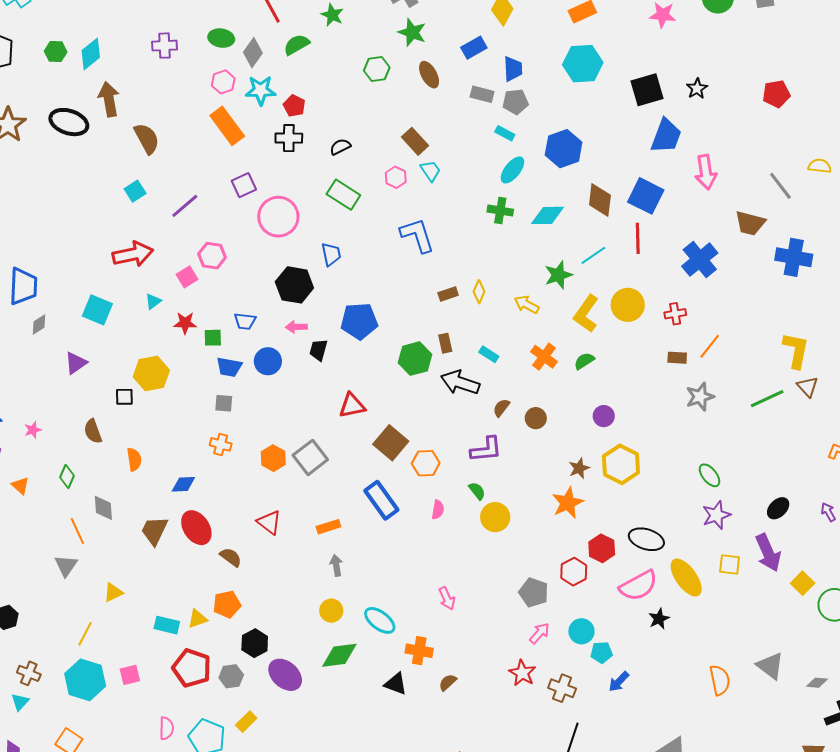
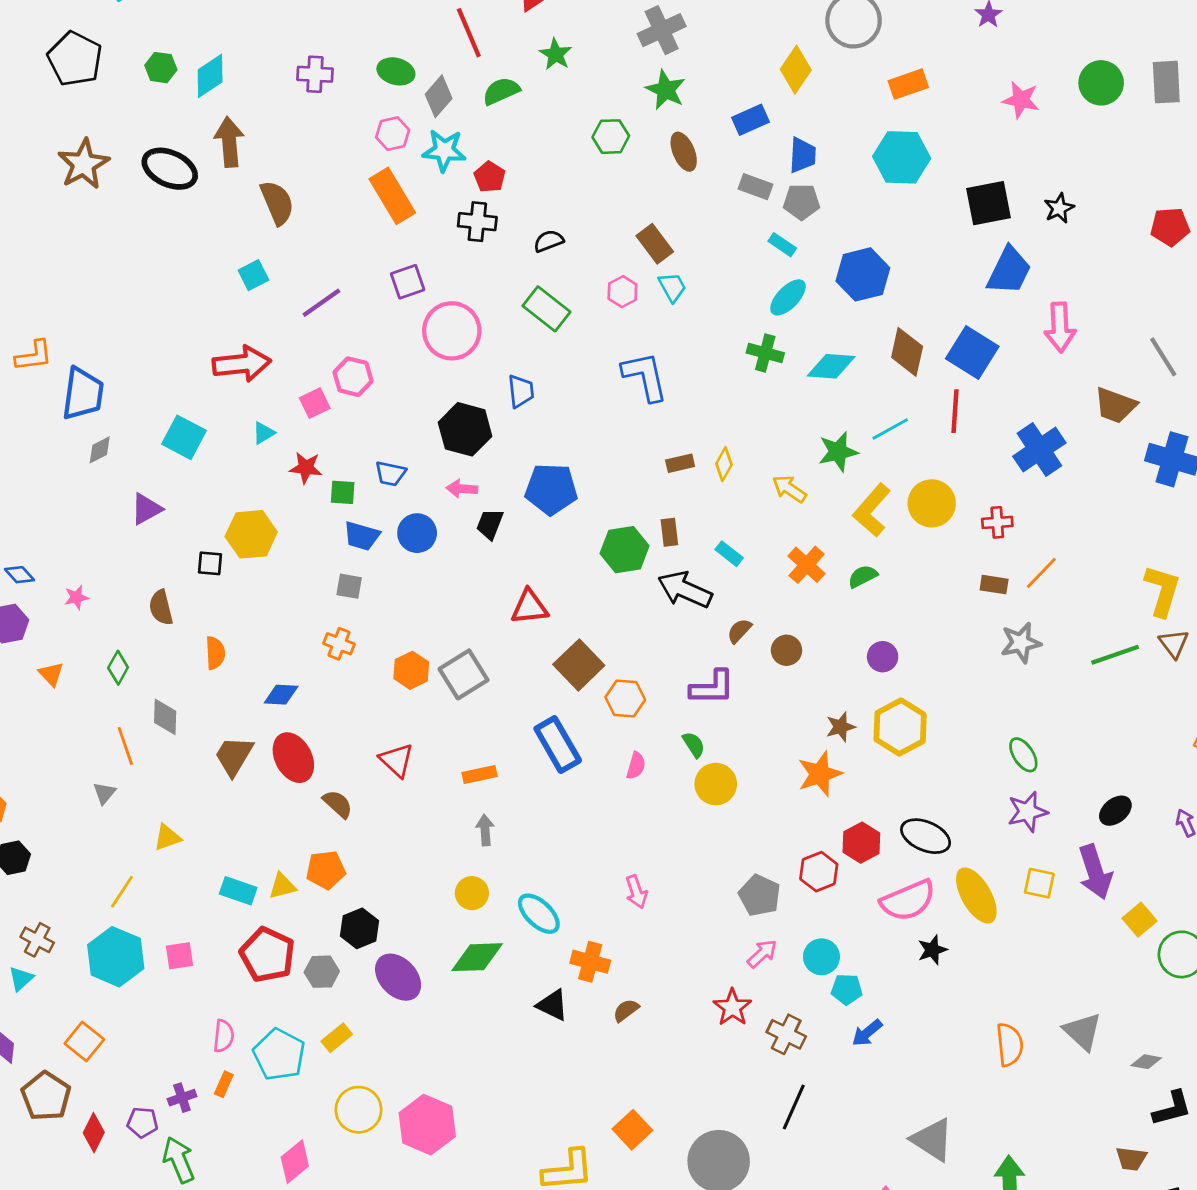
gray triangle: (66, 566) -> (104, 793), size x0.7

